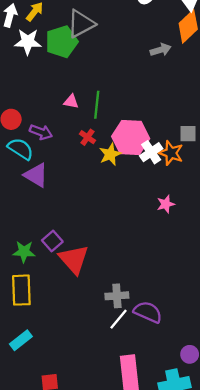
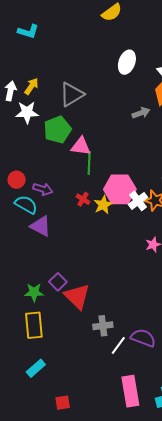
green pentagon: (62, 42) -> (57, 130), moved
pink triangle: (71, 102) -> (81, 146), moved, size x1.5
red cross: (87, 137) -> (83, 199), moved
gray cross: (117, 296) -> (103, 326), moved

